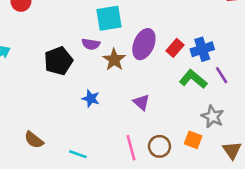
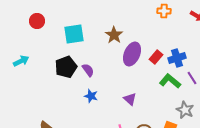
cyan square: (109, 18) -> (74, 34), moved
purple semicircle: (91, 44) -> (88, 70), moved, turned -136
brown star: (114, 60) -> (114, 35), moved

